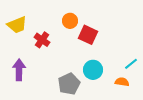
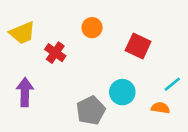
red square: (88, 35) -> (138, 46), moved

